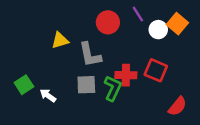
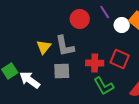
yellow triangle: (60, 40) -> (44, 47), moved, turned -35
green L-shape: (113, 88) -> (104, 86), moved, turned 125
white arrow: (48, 95) -> (30, 80), size x1.5

